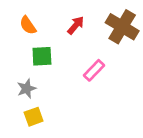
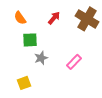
pink rectangle: (94, 70) -> (74, 62), moved
gray star: (26, 89) -> (41, 58), moved

